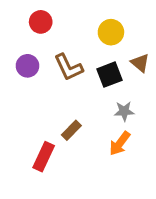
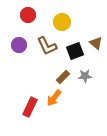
yellow circle: (111, 32) -> (62, 22), moved
brown rectangle: (71, 130) -> (63, 77), moved
orange arrow: (120, 143) -> (54, 98), moved

